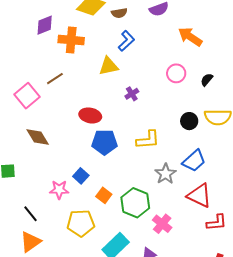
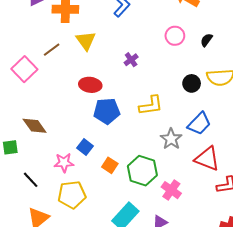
yellow triangle: (109, 66) -> (86, 41), moved, turned -50
brown diamond: (38, 137) -> (35, 126), moved
black line: (30, 214) -> (31, 180), moved
yellow pentagon: (81, 223) -> (72, 195), moved

